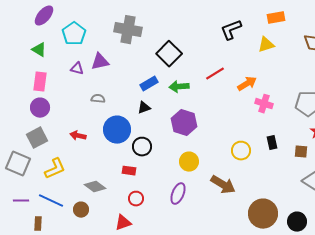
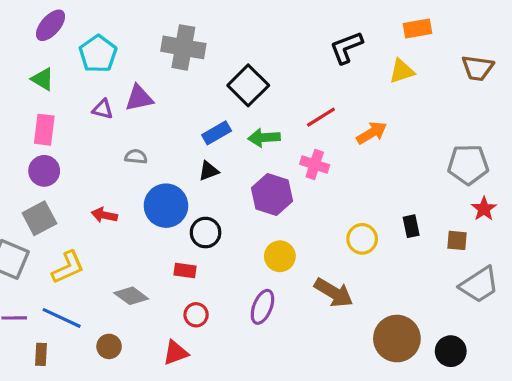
pink cross: (264, 104) -> (315, 165), moved
brown circle: (81, 210) -> (109, 346), moved

